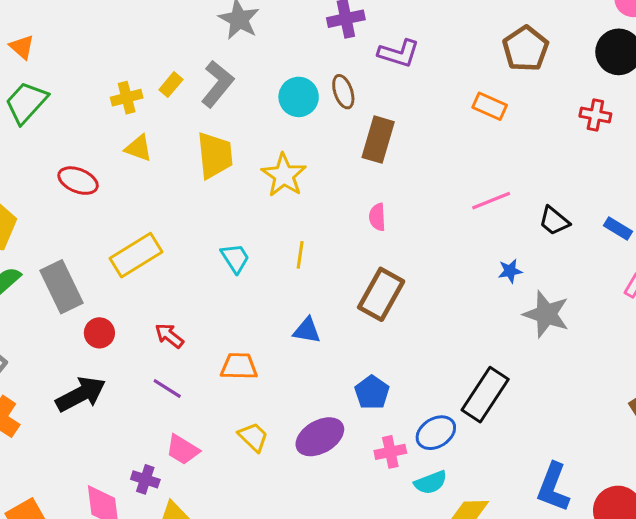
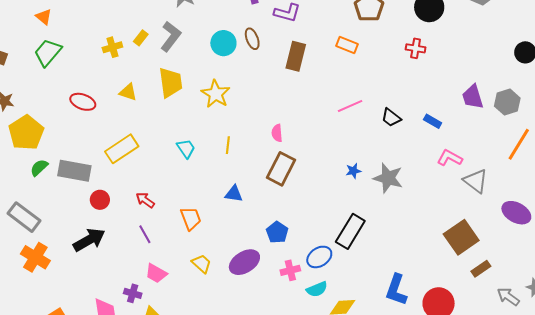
brown rectangle: (378, 140) -> (296, 56), moved
yellow triangle: (138, 148) -> (128, 92), moved
pink semicircle: (377, 217) -> (277, 133), moved
blue star: (510, 271) -> (353, 171), moved
gray rectangle: (62, 287) -> (74, 171), turned -52
orange trapezoid: (239, 366) -> (191, 218), turned 70
purple line: (167, 388) -> (145, 234), turned 30

